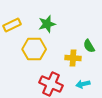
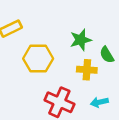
green star: (47, 24) -> (81, 40), moved

